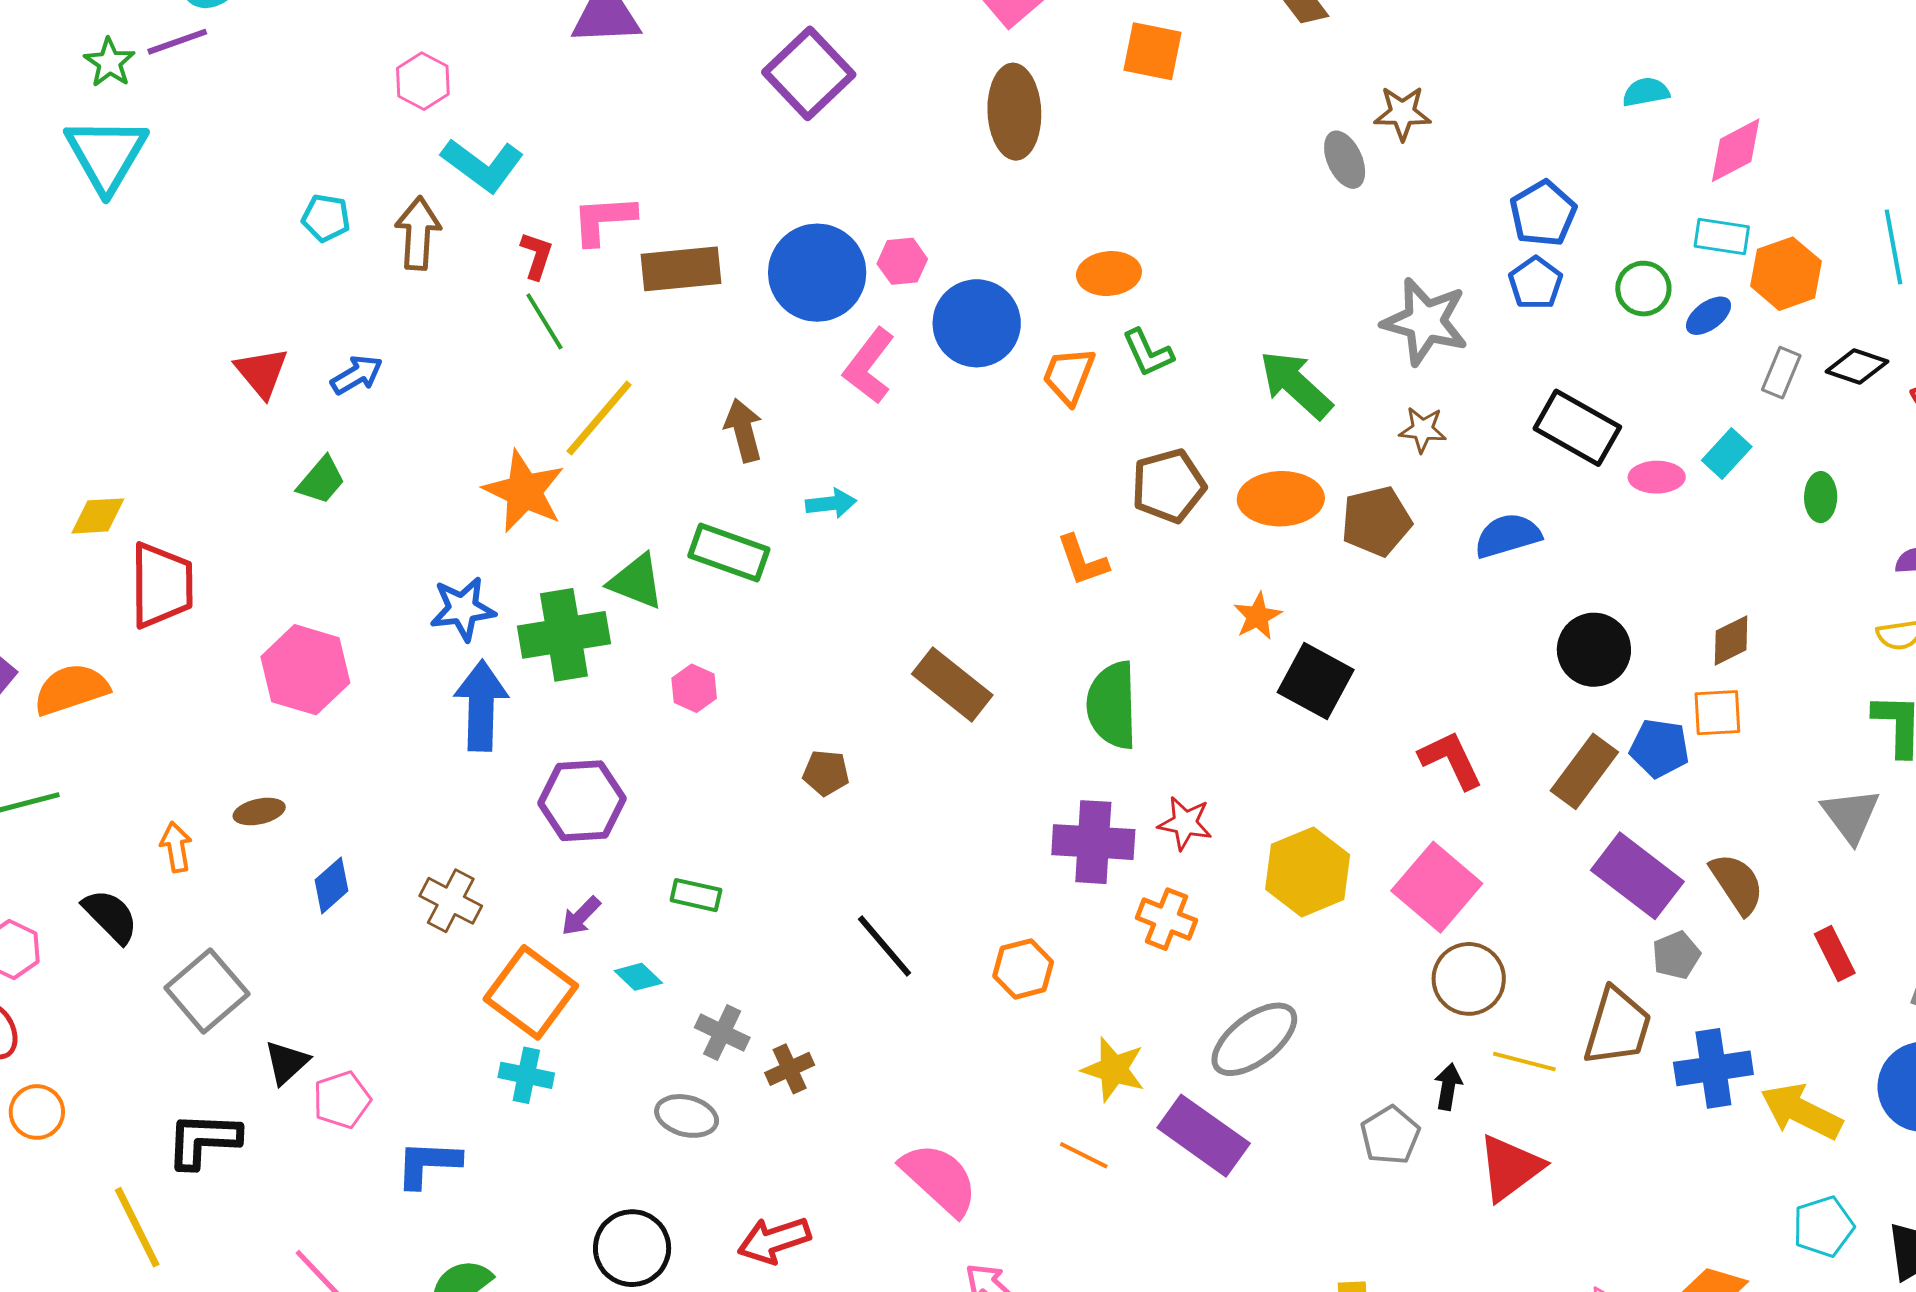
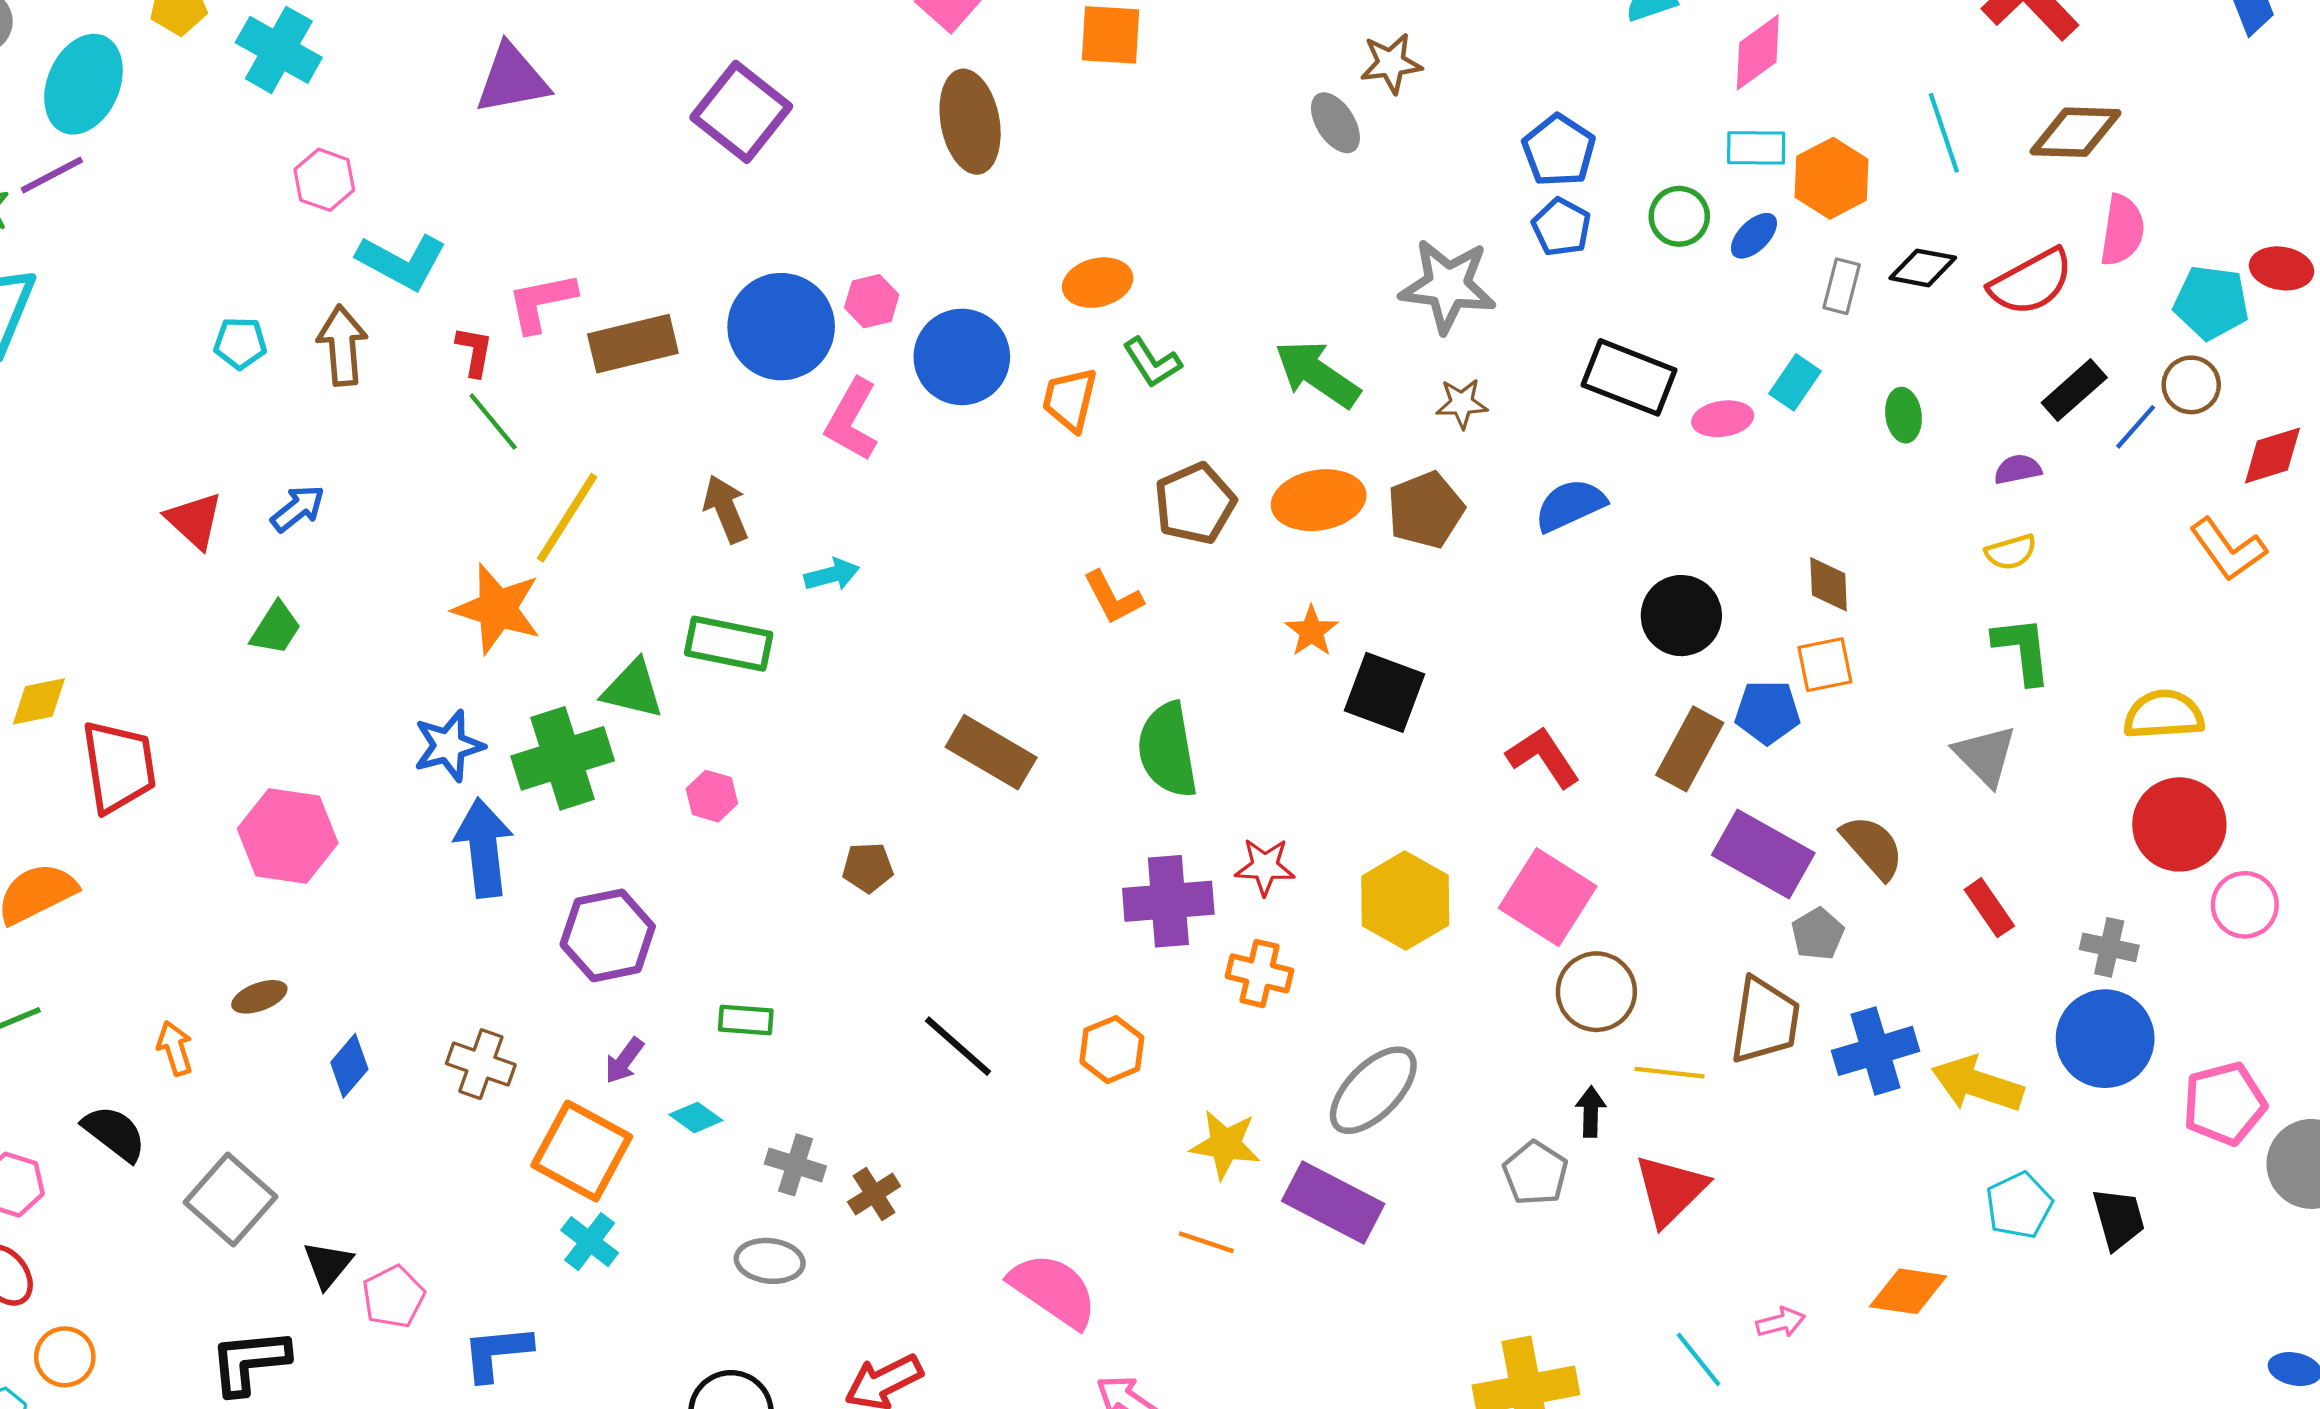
brown diamond: (1731, 640) -> (1829, 584), turned -58
cyan cross: (526, 1075) -> (590, 1242), turned 34

